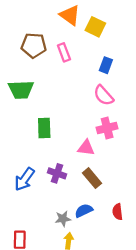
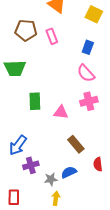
yellow square: (95, 27) -> (94, 14), moved
pink triangle: (86, 148) -> (61, 112), moved
purple cross: (57, 173) -> (31, 165), moved, turned -35
red semicircle: (118, 212) -> (98, 164), moved

